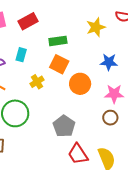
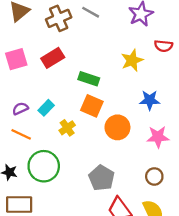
green rectangle: (58, 41) -> (89, 79), turned 30
cyan rectangle: (21, 55) -> (46, 108), moved, turned 32
brown circle: (110, 118) -> (154, 176), moved

